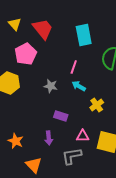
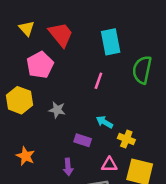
gray star: (51, 86) -> (57, 110), moved
cyan arrow: (79, 86) -> (104, 122), moved
yellow cross: (97, 105) -> (126, 139), moved, turned -32
orange star: (16, 141) -> (26, 156), moved

